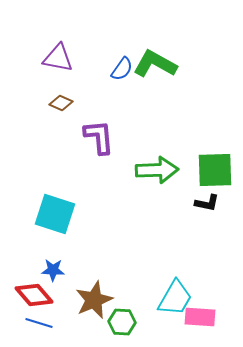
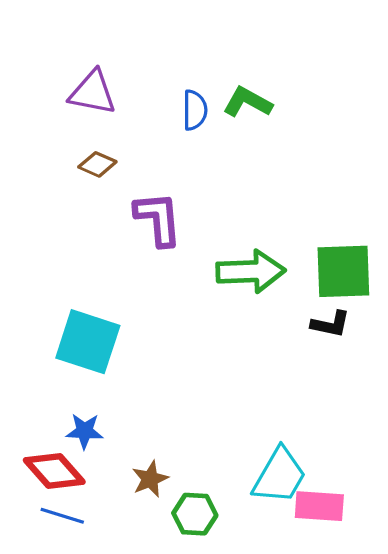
green L-shape: (155, 64) -> (247, 102), size x0.7
blue semicircle: (122, 69) -> (195, 110), turned -35
brown star: (94, 300) -> (150, 479), size x0.6

